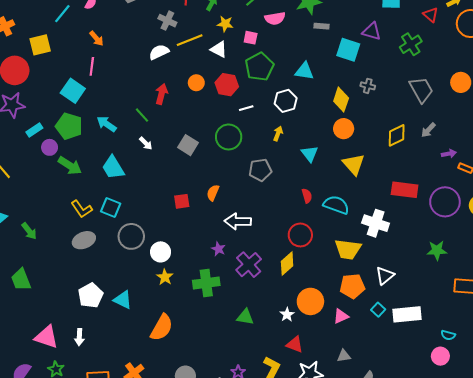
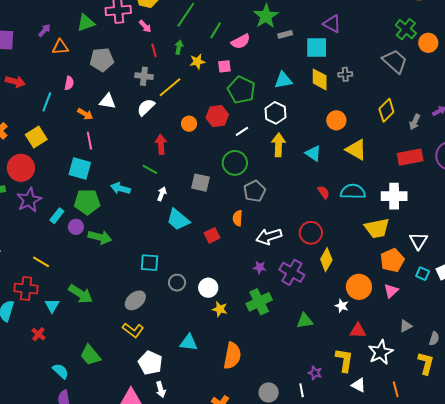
purple triangle: (372, 31) -> (332, 24), turned 30
green cross: (411, 44) -> (406, 29), moved
white triangle: (219, 49) -> (107, 101), moved
yellow diamond: (341, 100) -> (320, 79), moved
gray arrow: (428, 130) -> (415, 122), moved
yellow arrow: (278, 134) -> (279, 145), size x1.6
white arrow: (146, 143) -> (162, 194), turned -96
cyan trapezoid: (113, 168) -> (178, 220), moved
gray pentagon: (260, 170) -> (255, 191), moved
yellow L-shape: (82, 209) -> (133, 330), moved
green arrow: (29, 231) -> (81, 294), moved, size x1.4
red circle: (300, 235) -> (311, 233), moved
gray circle: (131, 236) -> (177, 283), size x0.7
white pentagon: (91, 295) -> (150, 363), moved

